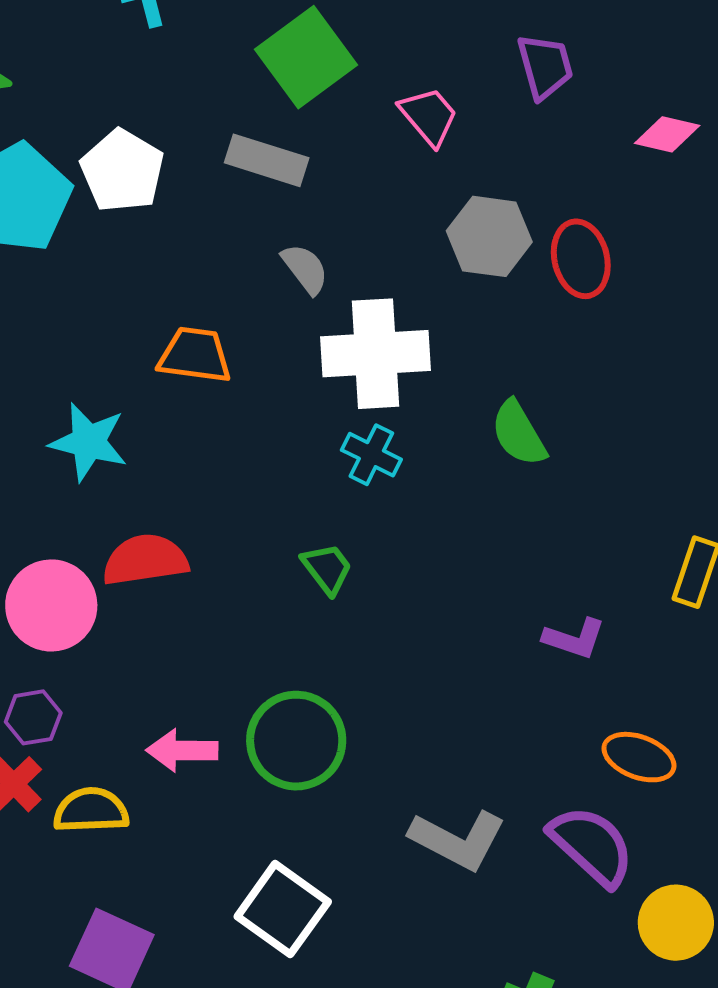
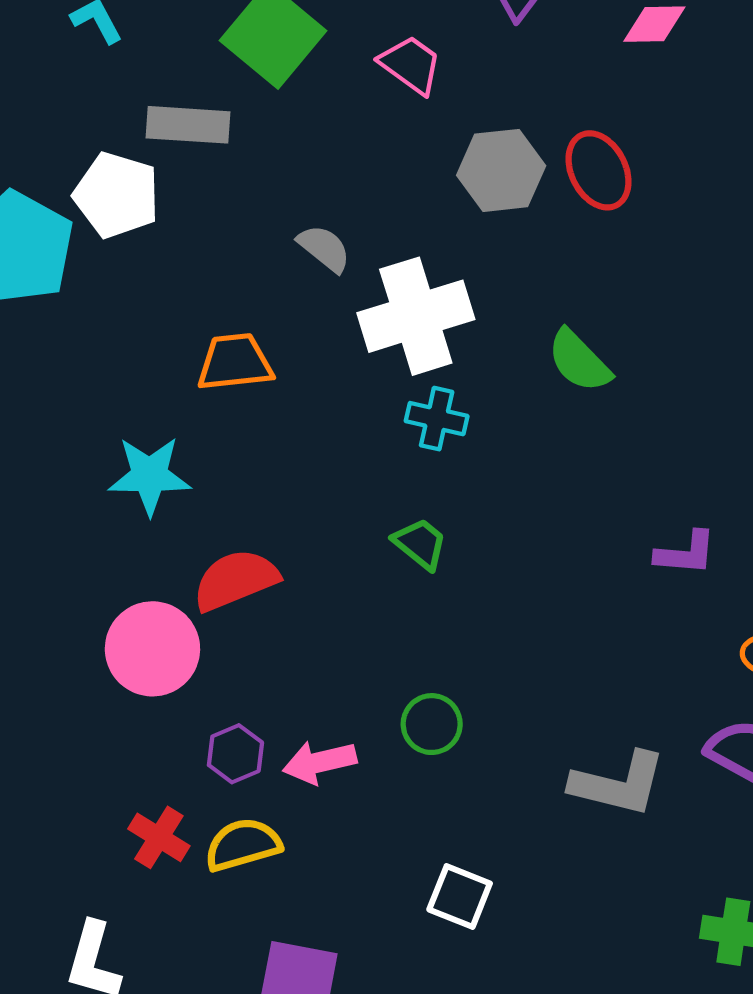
gray rectangle: (267, 160) -> (188, 125), moved
purple hexagon: (33, 717) -> (235, 754), moved
green circle: (296, 741) -> (432, 724), size x0.6
white square: (283, 909) -> (460, 896), size x0.7

